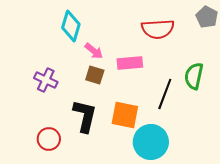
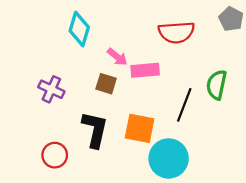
pink arrow: (94, 51) -> (117, 57), moved

